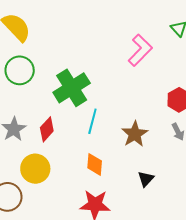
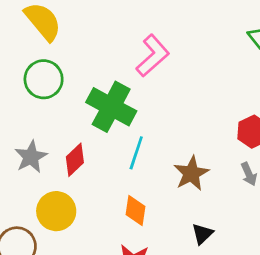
pink L-shape: (140, 50) -> (153, 56), moved
green cross: (72, 88) -> (111, 107), turned -33

